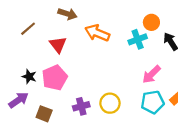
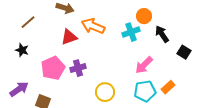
red triangle: (58, 45) -> (69, 37), moved, turned 48
black star: (29, 77) -> (22, 50), moved
purple cross: (81, 106) -> (78, 68), moved

